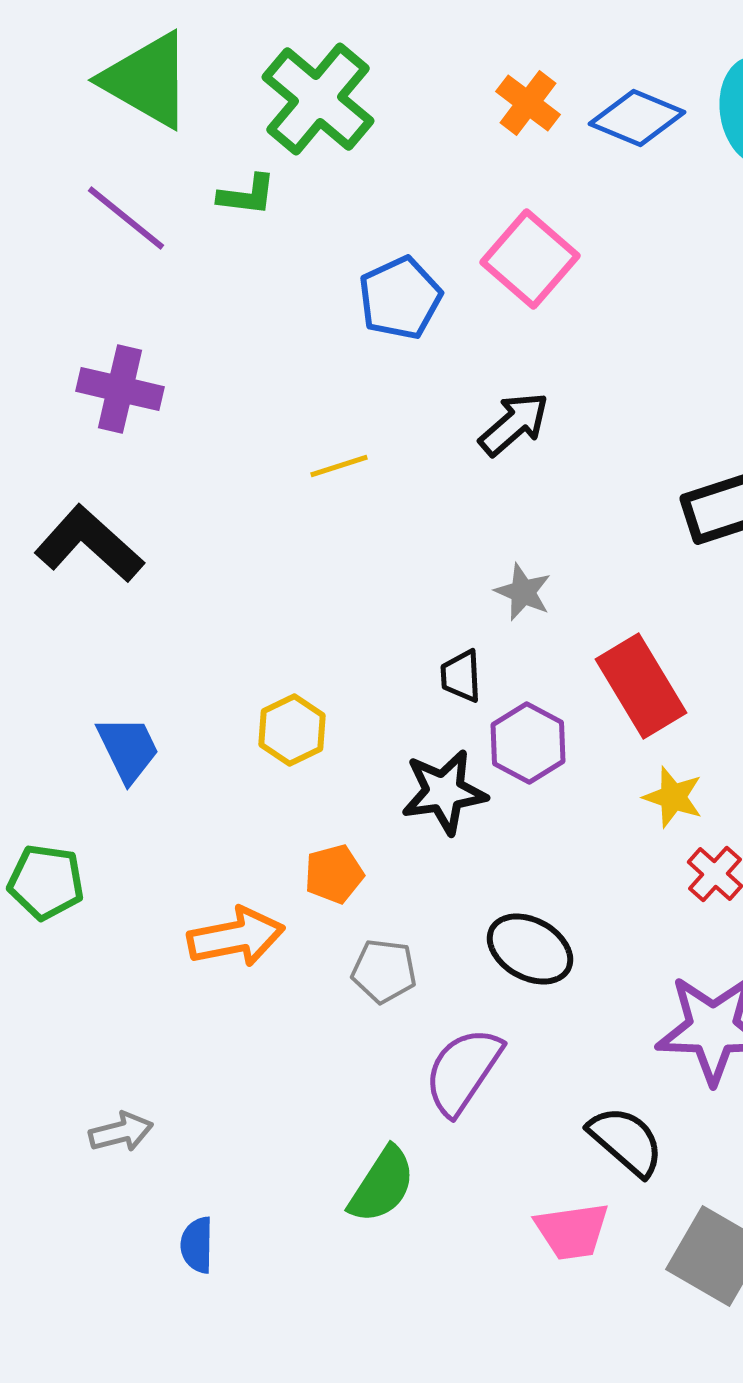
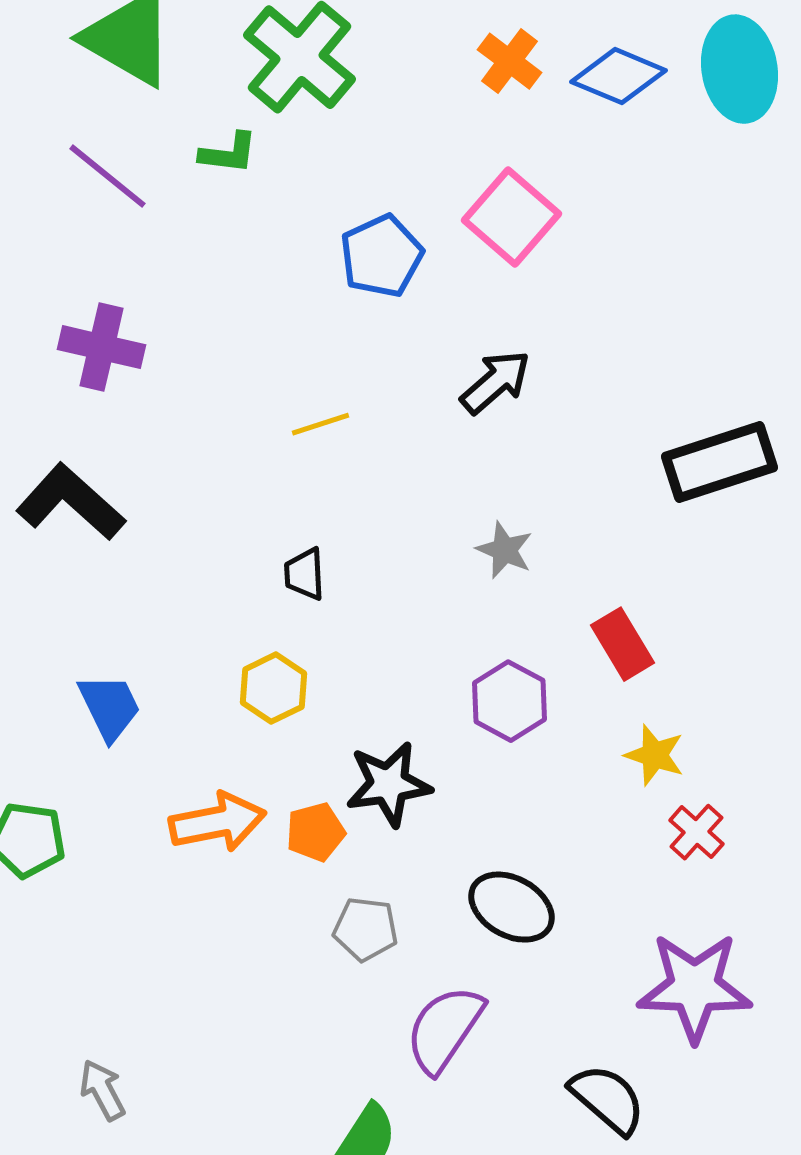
black trapezoid: (461, 676) -> (304, 574), moved
red rectangle: (641, 686) -> (622, 644), size x0.7
black star: (444, 792) -> (388, 784), moved
orange arrow: (236, 937) -> (218, 822), moved
gray arrow: (121, 1132) -> (102, 1090), turned -104

